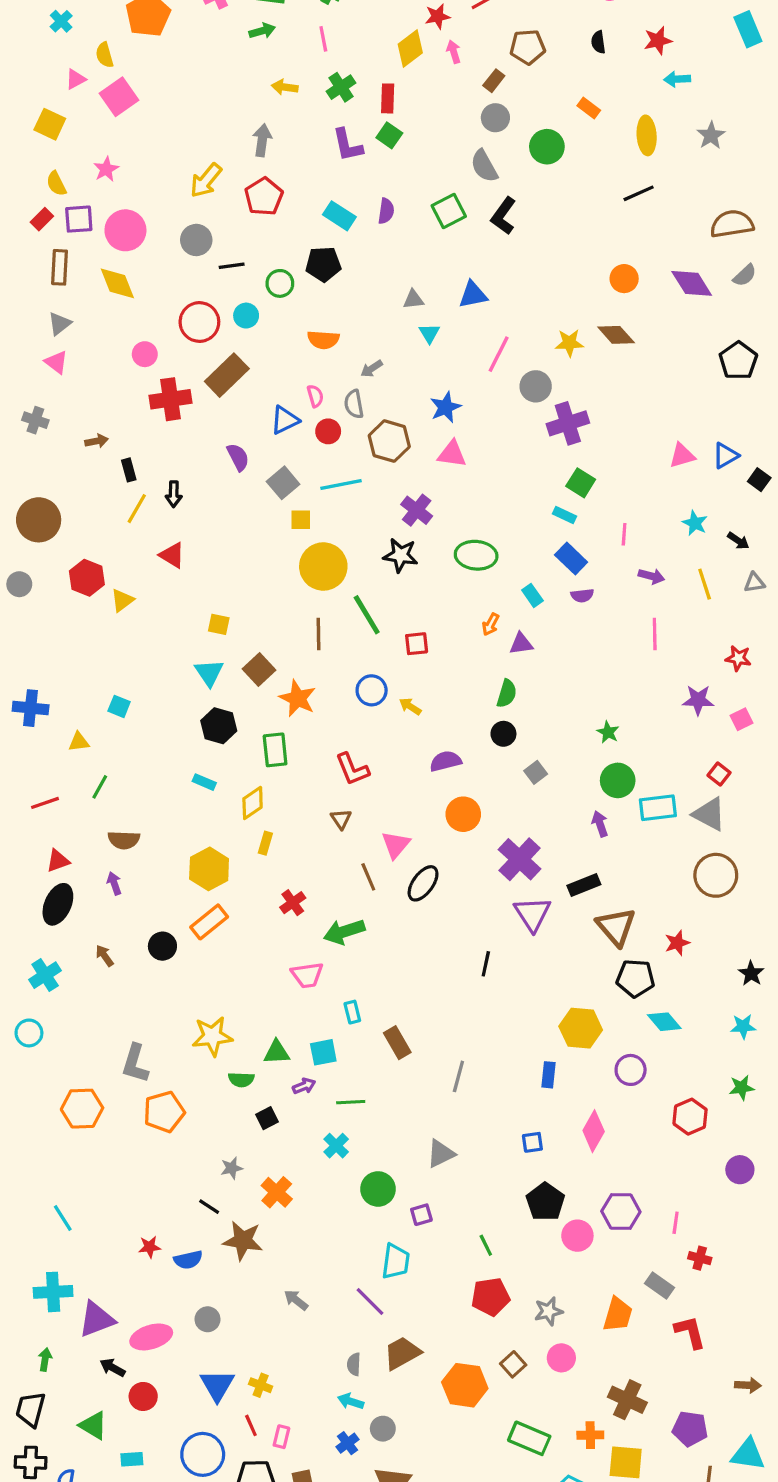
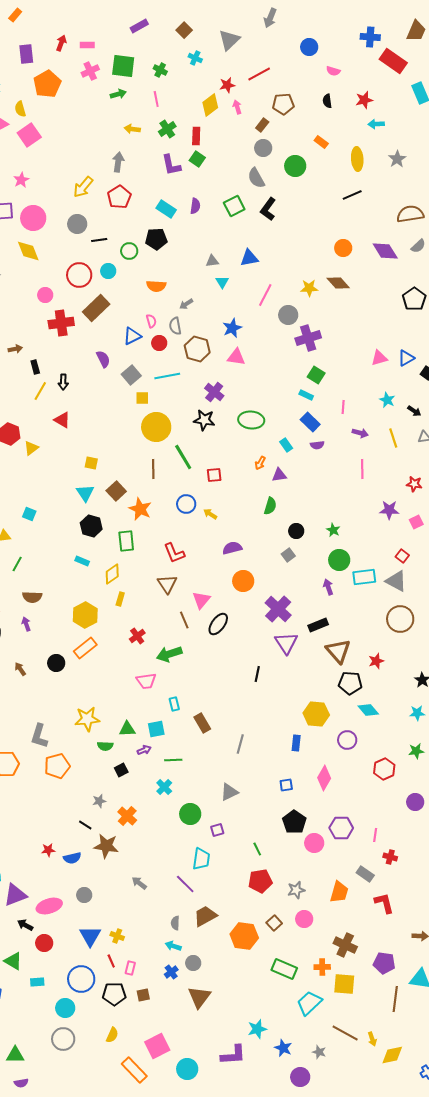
black circle: (503, 734) -> (296, 531), moved
brown triangle: (341, 819) -> (167, 584), size x1.5

